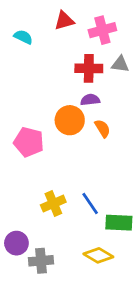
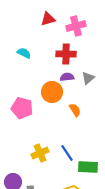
cyan semicircle: (23, 37) -> (24, 53), moved
gray triangle: (120, 64) -> (88, 78), moved, turned -48
orange semicircle: (102, 128) -> (75, 110), moved

